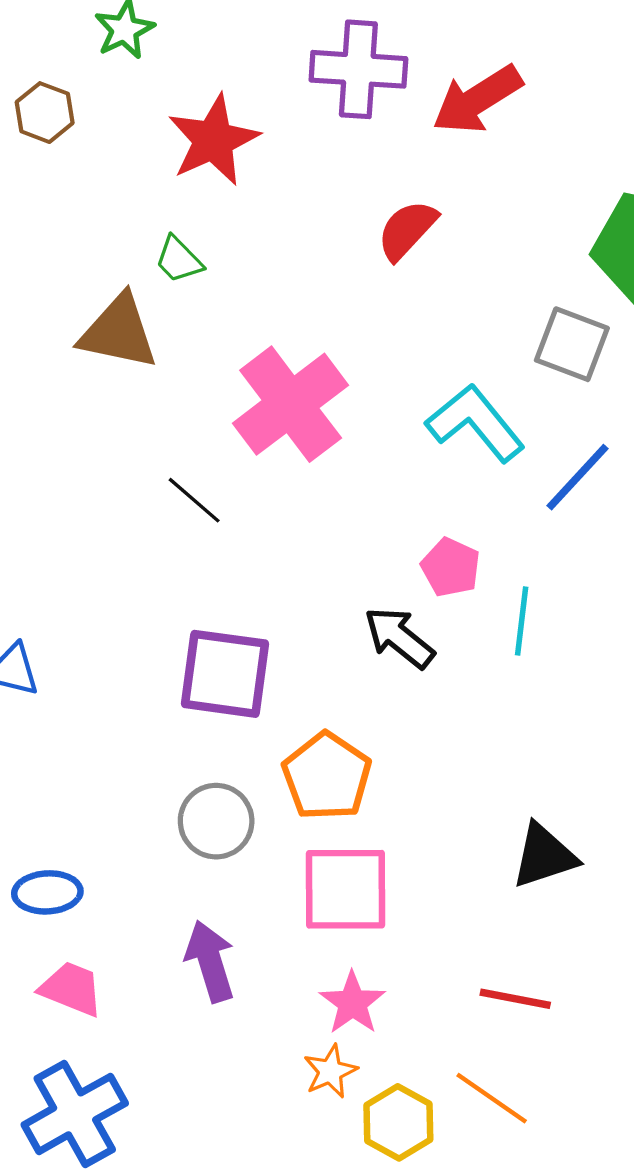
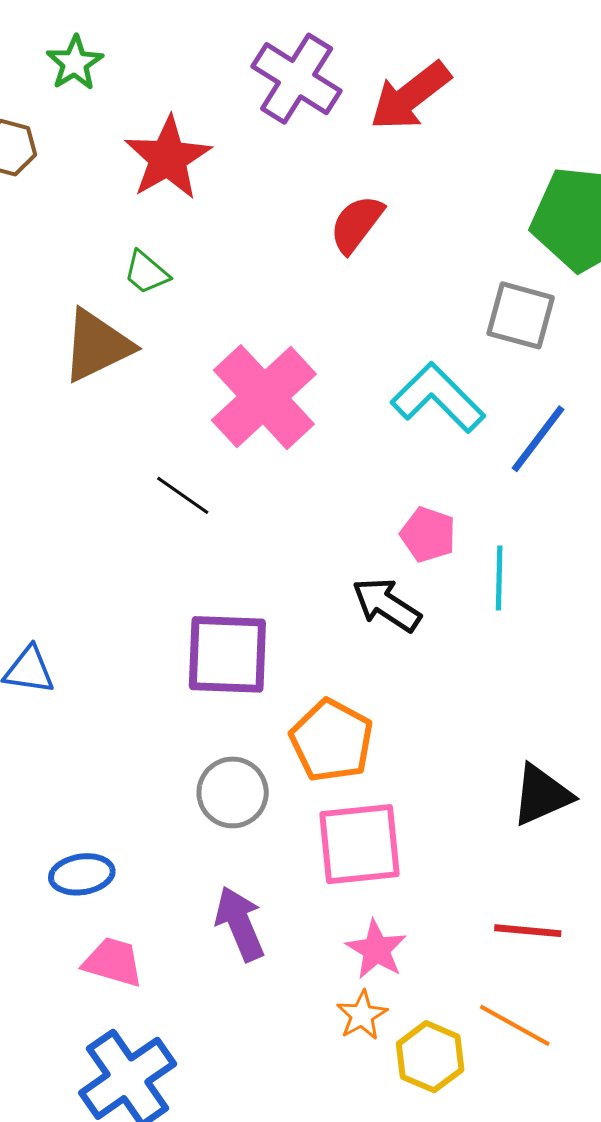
purple cross: (358, 69) -> (297, 79), turned 34
brown triangle: (118, 332) -> (97, 346), turned -32

